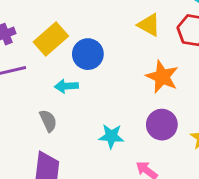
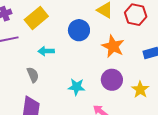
blue circle: (88, 54) -> (79, 30), moved

